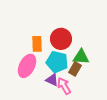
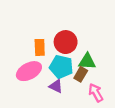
pink ellipse: (27, 66) -> (29, 71), turned 35
pink arrow: (64, 86) -> (96, 93), moved

